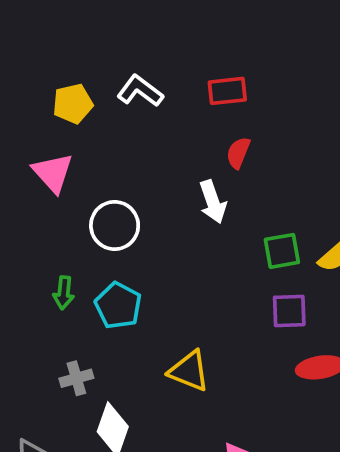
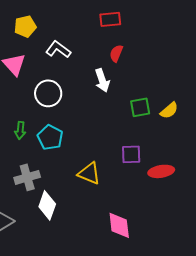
white L-shape: (140, 91) -> (58, 49), moved
purple square: (289, 311) -> (131, 154), moved
gray cross: (76, 378) -> (27, 177), size x1.4

